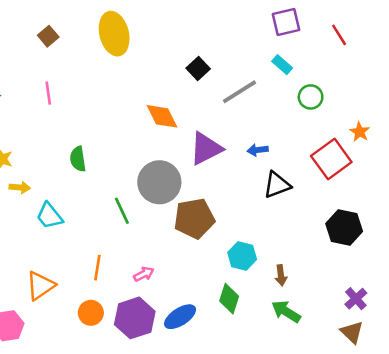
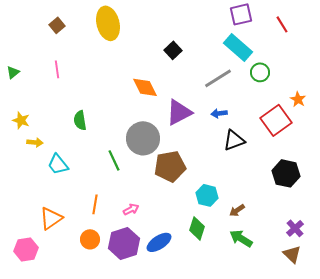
cyan rectangle: (282, 65) -> (238, 47), size x1.8
gray line: (239, 92) -> (218, 78), moved
brown arrow: (281, 275) -> (237, 210), turned 63

